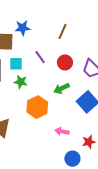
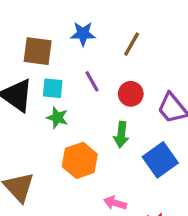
blue star: (23, 28) -> (83, 34), moved
green arrow: (62, 88) -> (121, 135), turned -63

